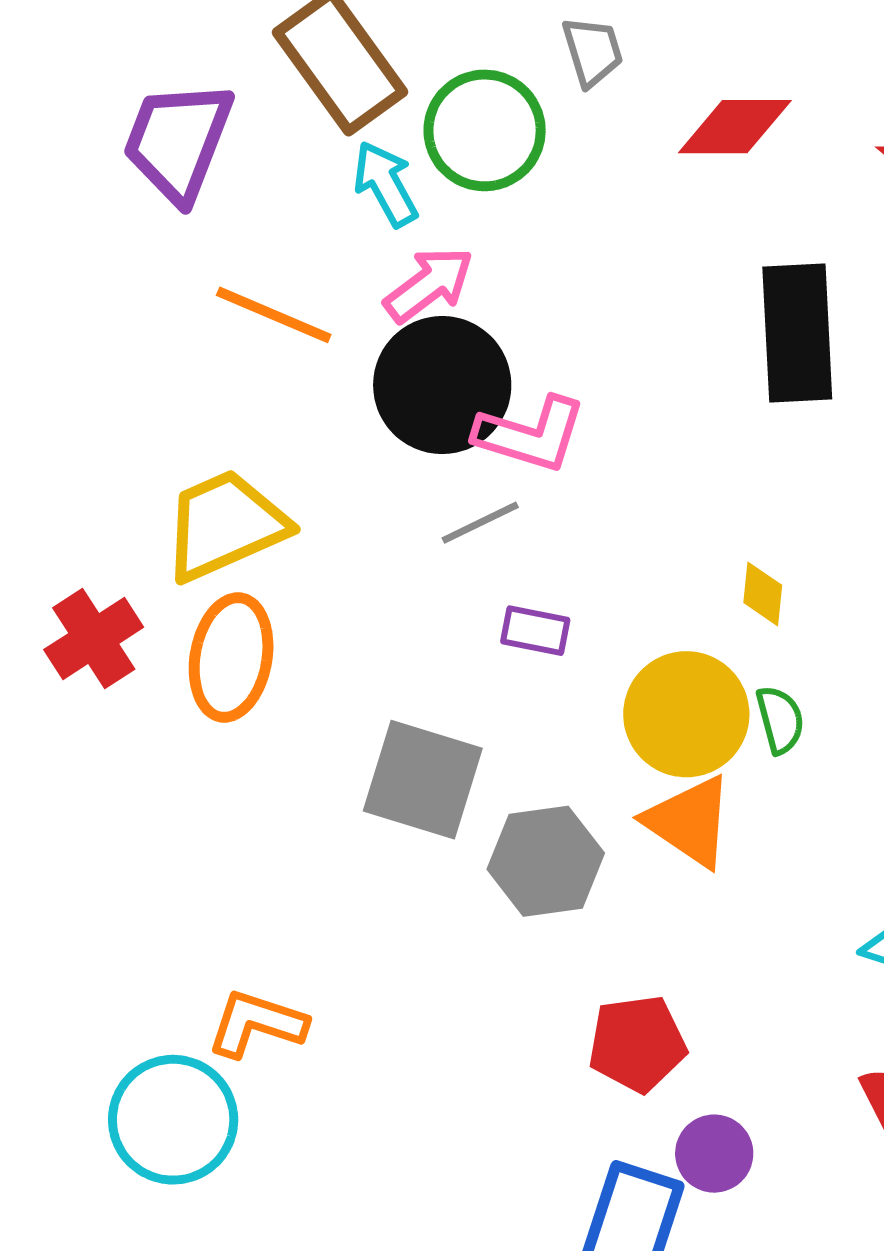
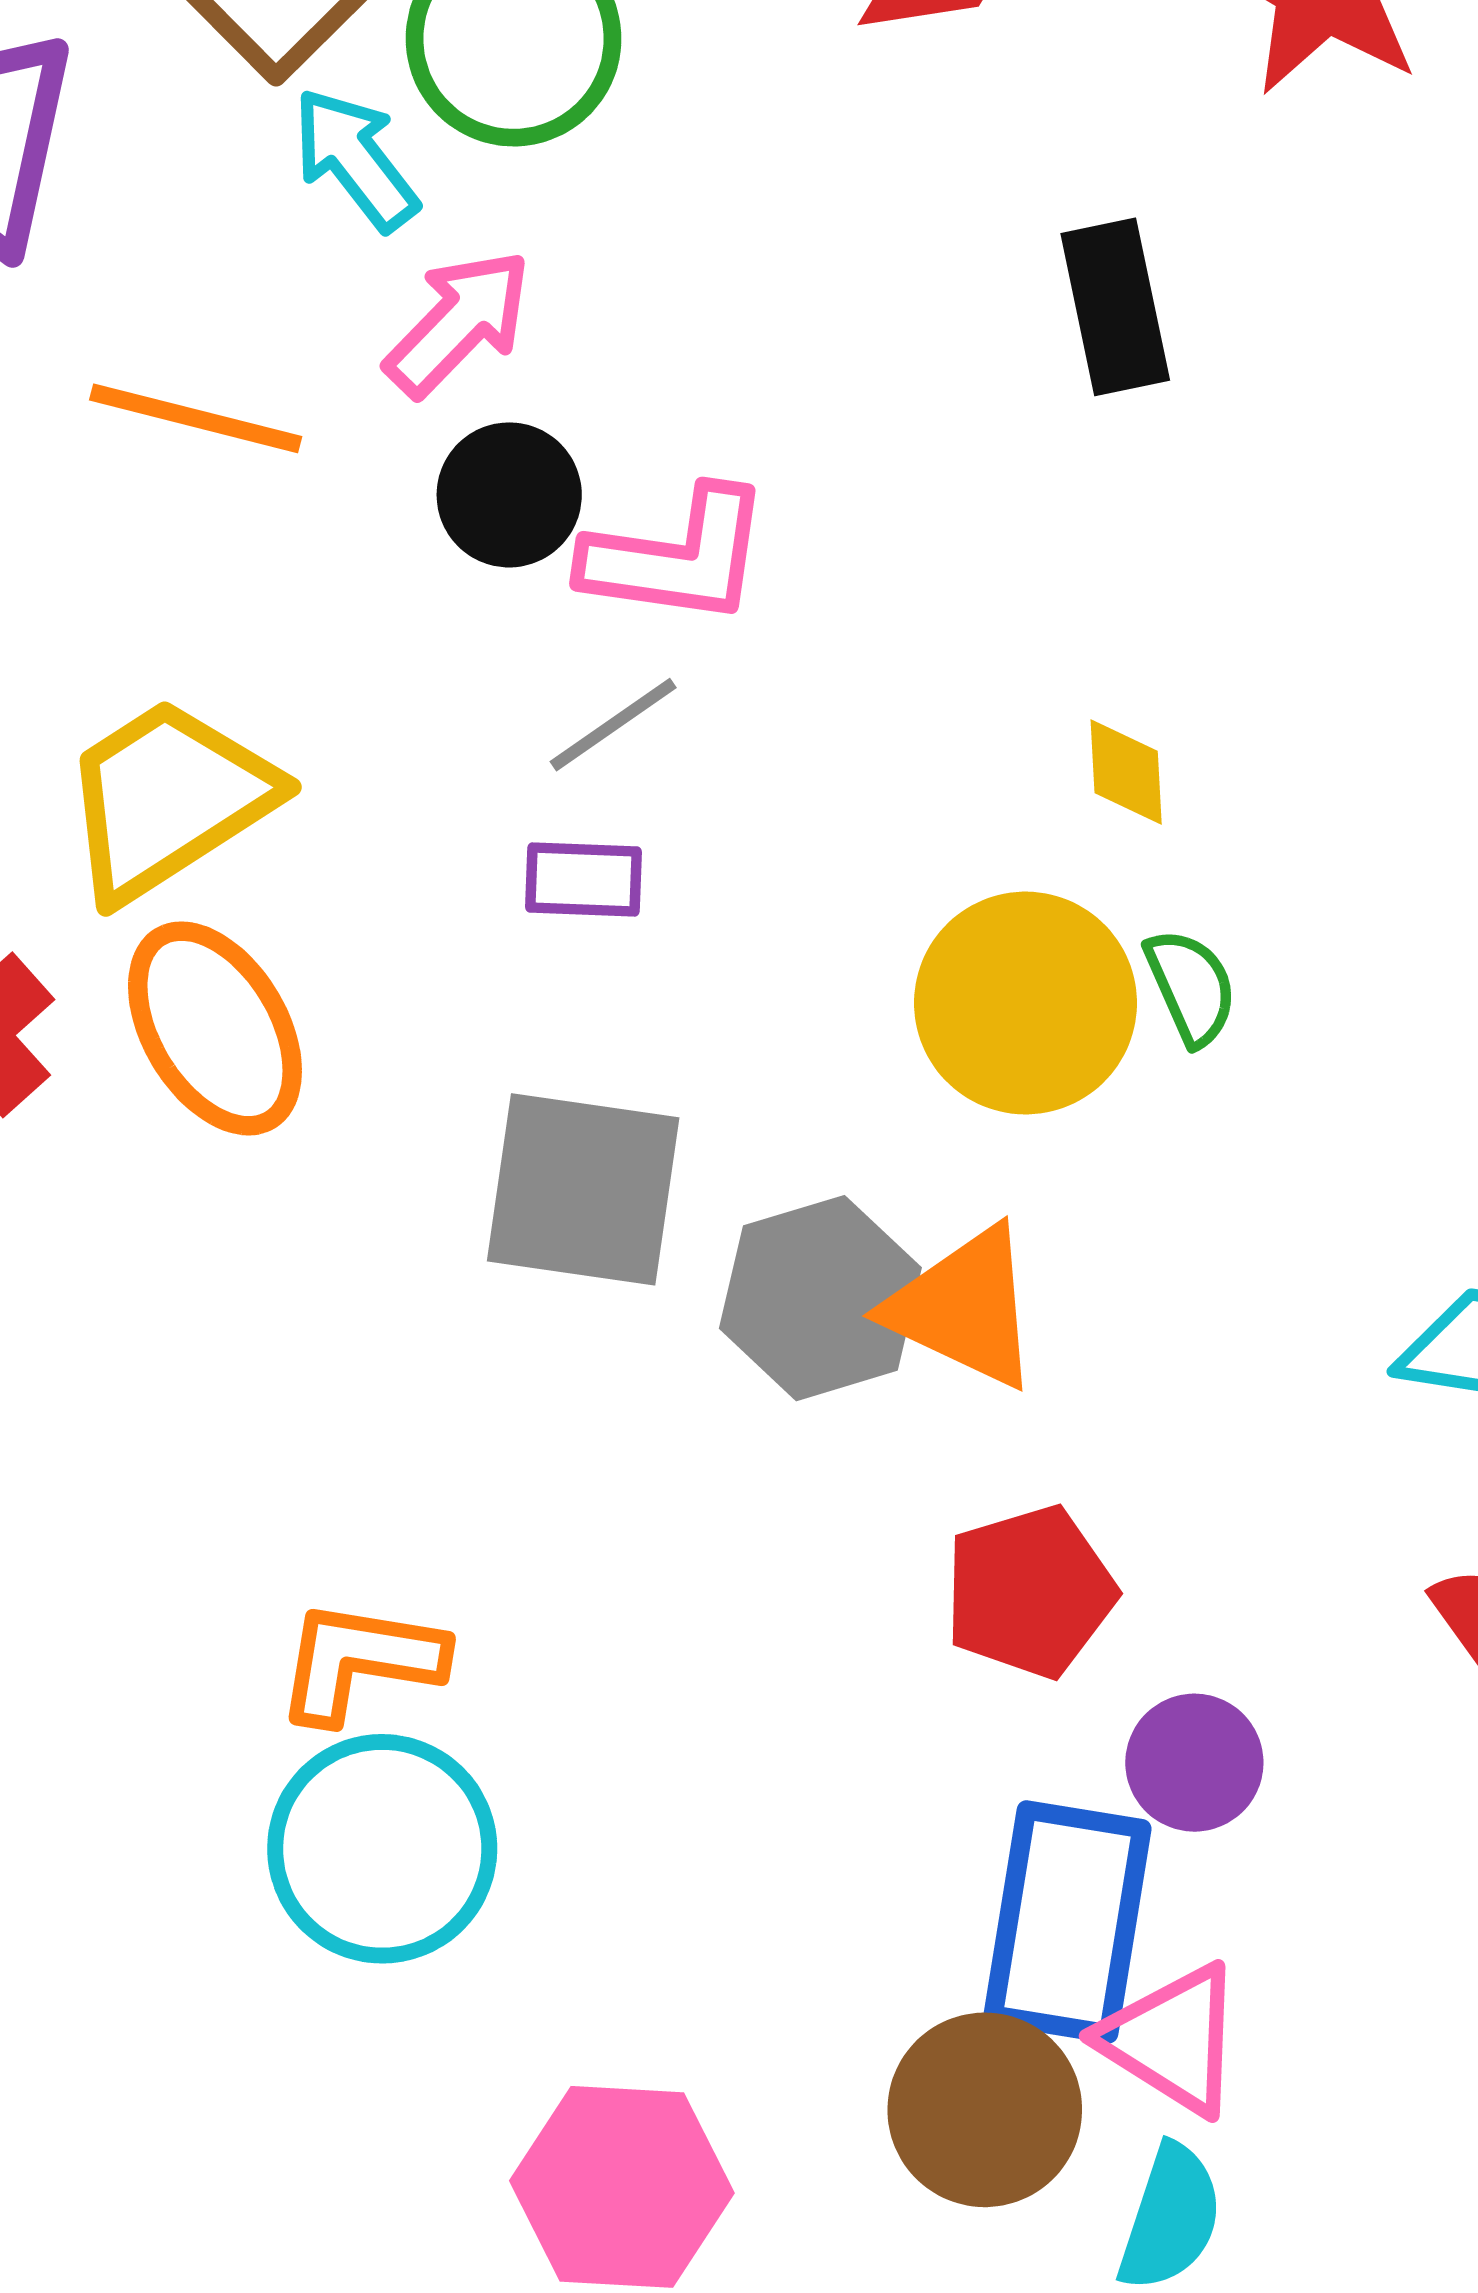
black rectangle: (797, 333) -> (1115, 307), size x0.7
black circle: (442, 385) -> (509, 495), size x0.6
purple rectangle: (535, 631) -> (584, 879), moved
orange ellipse: (231, 658) -> (215, 1028), turned -32
orange triangle: (689, 821) -> (964, 1308), moved
cyan circle: (173, 1120) -> (382, 1849), moved

